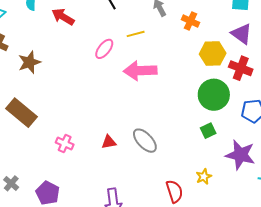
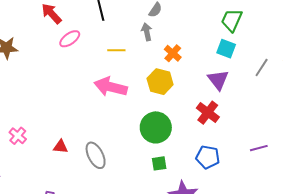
pink ellipse: (104, 49) -> (70, 39), moved
yellow hexagon: (213, 54) -> (160, 82), moved
green circle: (214, 95) -> (156, 127), moved

